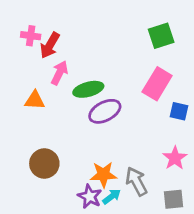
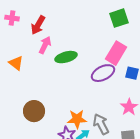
pink cross: (31, 36) -> (12, 18), moved
orange triangle: (35, 100) -> (16, 63), moved, turned 35
purple ellipse: (105, 111) -> (103, 73), moved

